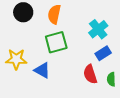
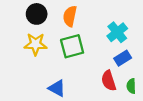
yellow star: (16, 59) -> (35, 44), moved
blue triangle: (42, 70) -> (57, 88), moved

